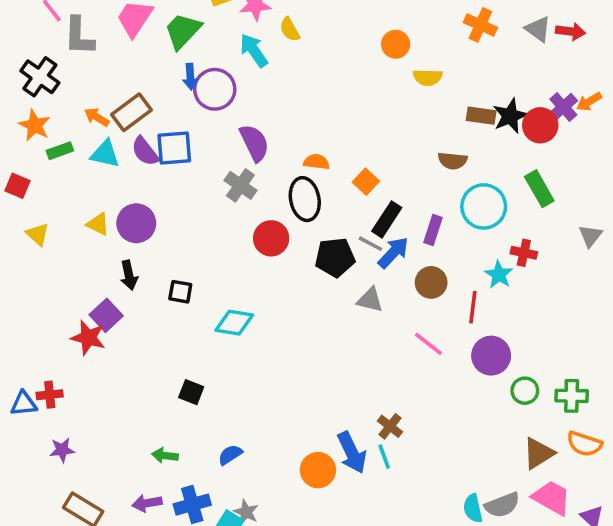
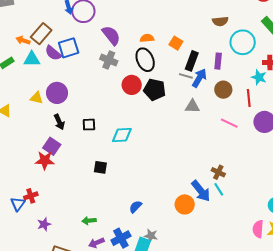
black pentagon: (335, 257) -> (155, 90), moved, turned 30
black square: (191, 392) -> (100, 167), moved
blue triangle: (24, 404) -> (18, 204), turned -35
green arrow: (165, 455) -> (89, 221), moved

